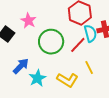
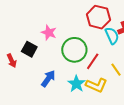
red line: (78, 45) -> (93, 61), moved
cyan star: (37, 78) -> (76, 84), moved

